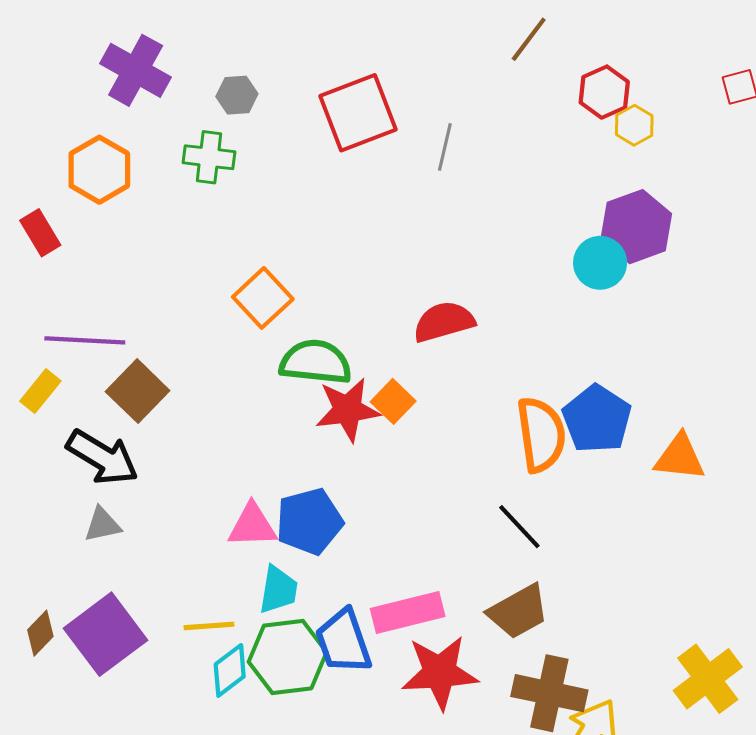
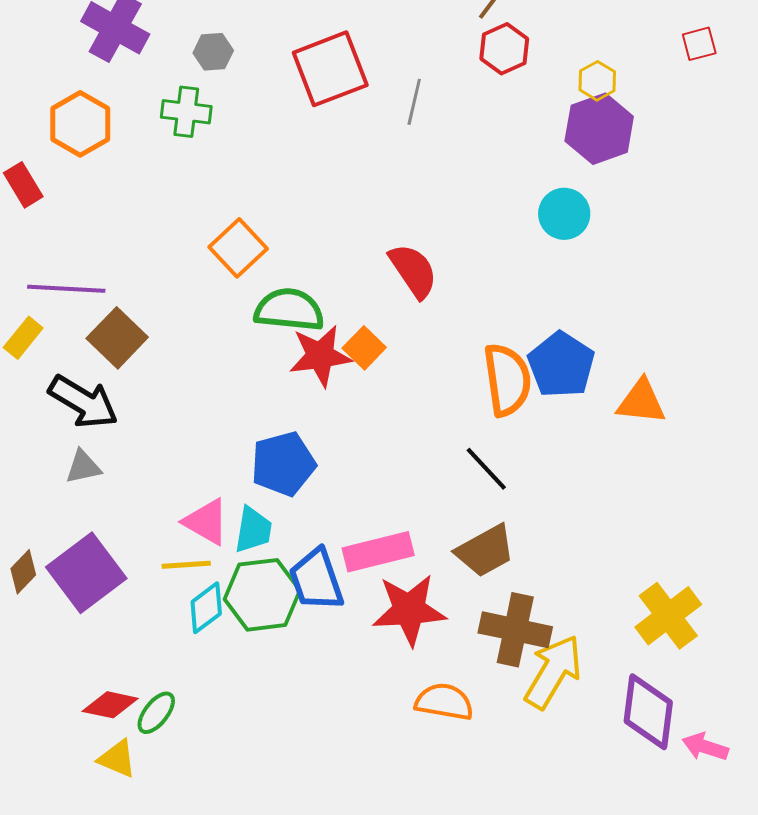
red hexagon: (604, 92) -> (504, 49), moved
purple hexagon: (636, 227) -> (599, 129), moved
red semicircle: (444, 322) -> (413, 271), turned 72
pink triangle: (252, 526) -> (206, 522), moved, turned 32

